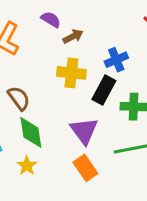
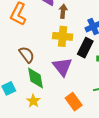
brown arrow: (73, 36) -> (63, 11), turned -56
purple triangle: (84, 131) -> (62, 67), moved

